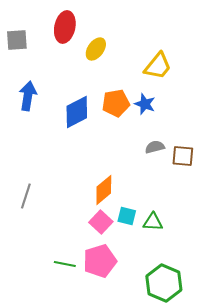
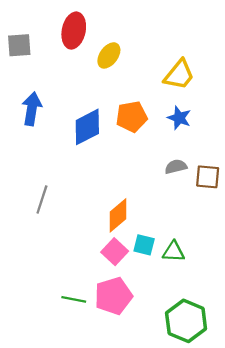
blue star: (145, 104) -> (179, 118), moved
gray line: (26, 196) -> (42, 200), moved

